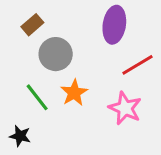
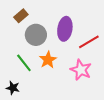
purple ellipse: (114, 25) -> (65, 29), moved

